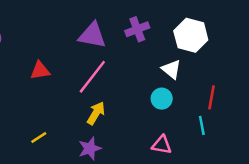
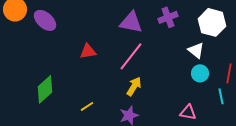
cyan circle: (162, 99) -> (200, 73), moved

